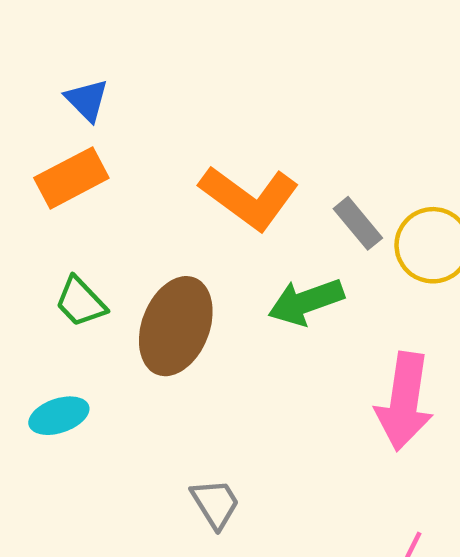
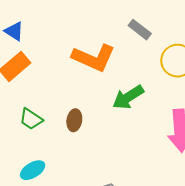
gray rectangle: (358, 223) -> (140, 30), moved
brown ellipse: (176, 326) -> (74, 120), size x0.5

